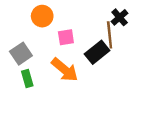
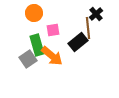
gray square: (21, 54) -> (28, 59), moved
green rectangle: (27, 78) -> (37, 45), moved, size x1.5

